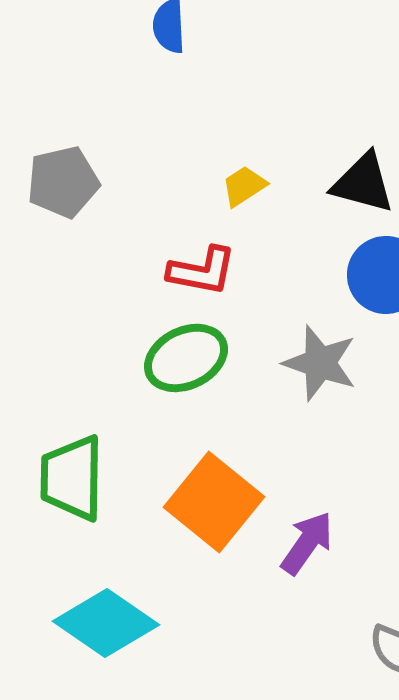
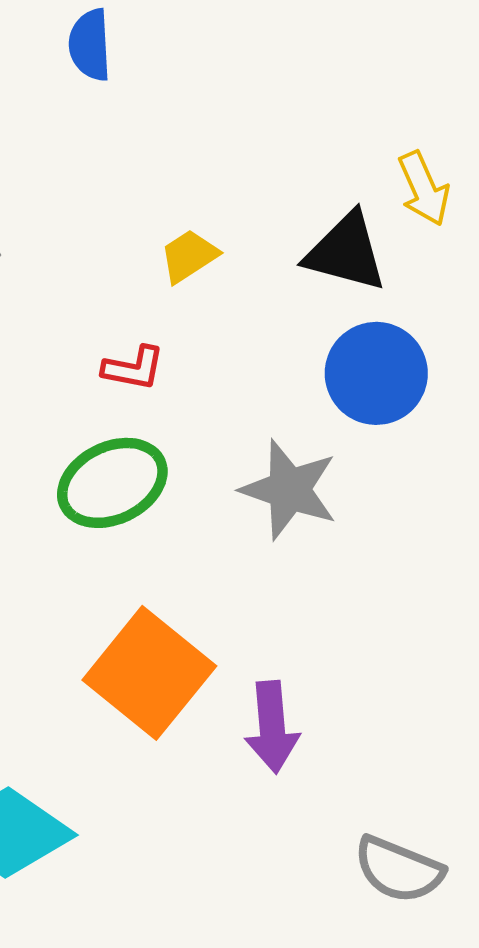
red L-shape: (202, 271) -> (133, 368), size x0.7
purple arrow: (307, 543) -> (272, 727), turned 140

